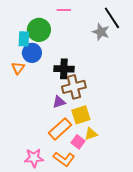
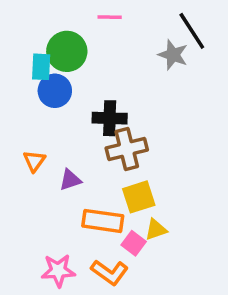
orange triangle: (18, 68) -> (34, 161), moved
purple triangle: (59, 102) -> (70, 180), moved
orange rectangle: (60, 129) -> (103, 221), turned 50

